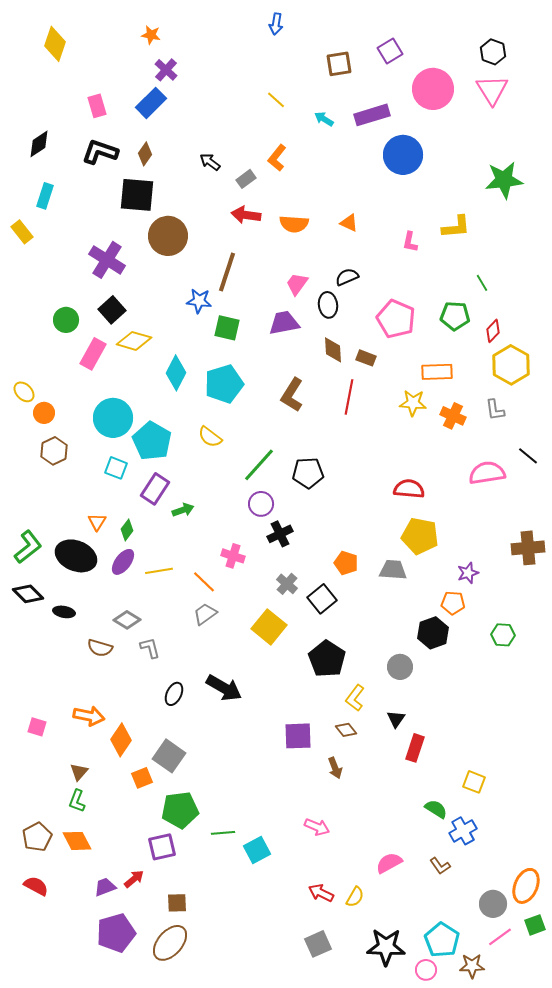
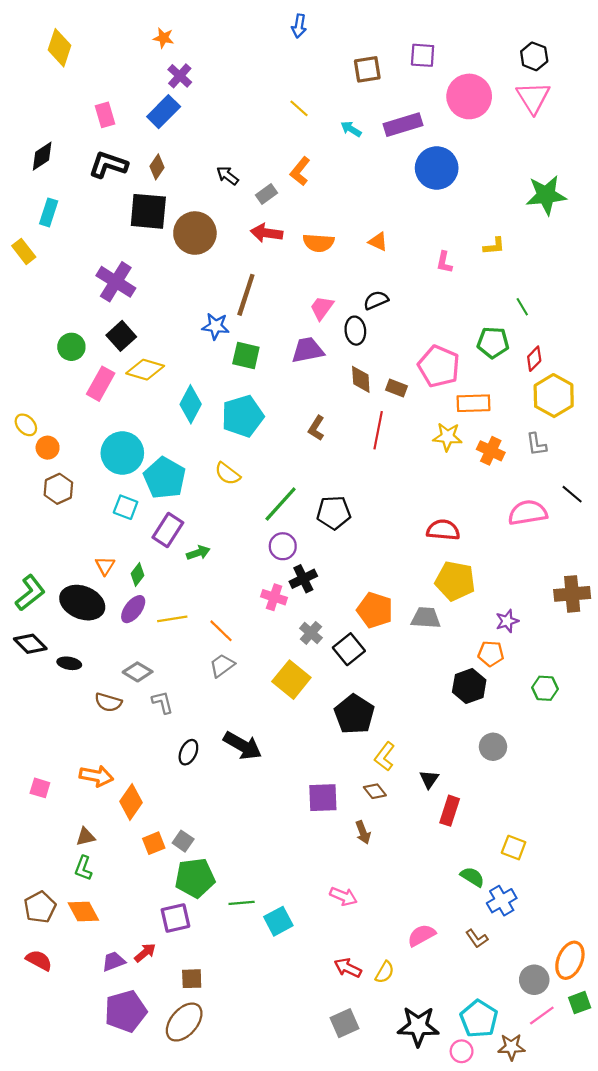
purple square: (390, 51) -> (423, 55), turned 35
yellow L-shape: (456, 227) -> (494, 246), size x0.7
brown circle: (168, 236) -> (195, 233), moved
pink pentagon: (396, 319) -> (439, 366), moved
brown L-shape: (292, 395) -> (316, 428), size x0.7
pink cross: (233, 556) -> (274, 597), moved
orange pentagon: (346, 563) -> (375, 610), size x1.4
gray circle: (400, 667) -> (493, 747), moved
gray square: (169, 756) -> (183, 841), moved, size x0.6
brown triangle: (79, 772) -> (85, 837), turned 36

